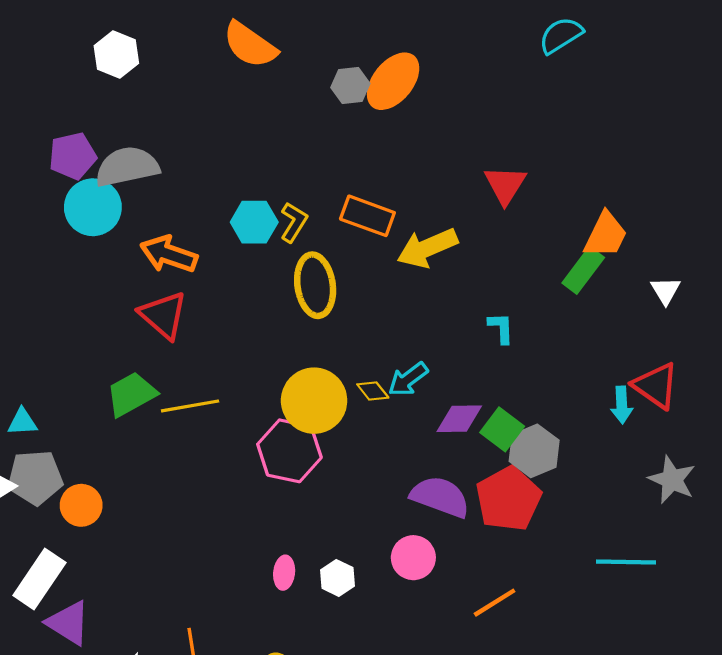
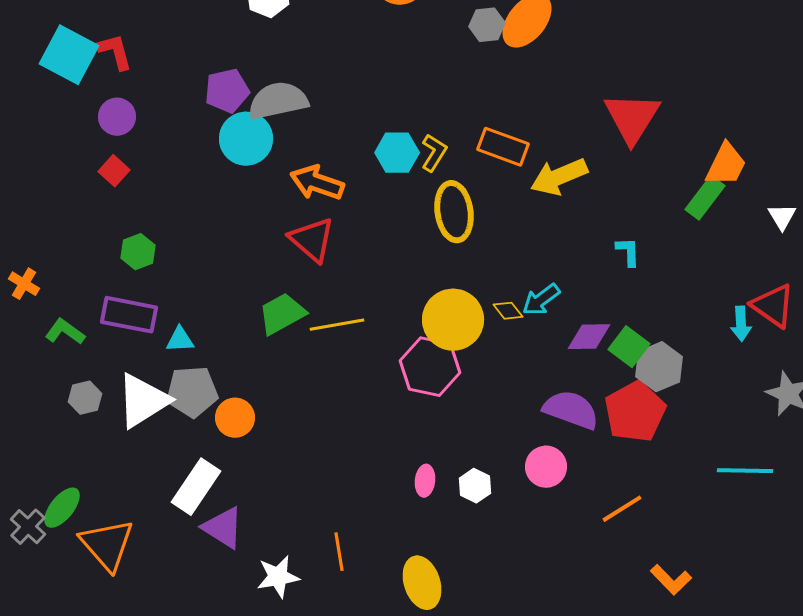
red triangle: (505, 185) -> (632, 118), size x1.4

